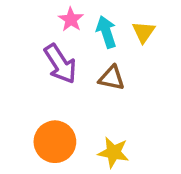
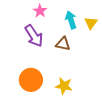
cyan arrow: (106, 32) -> (71, 20), moved
yellow triangle: (144, 32) -> (91, 23), moved

